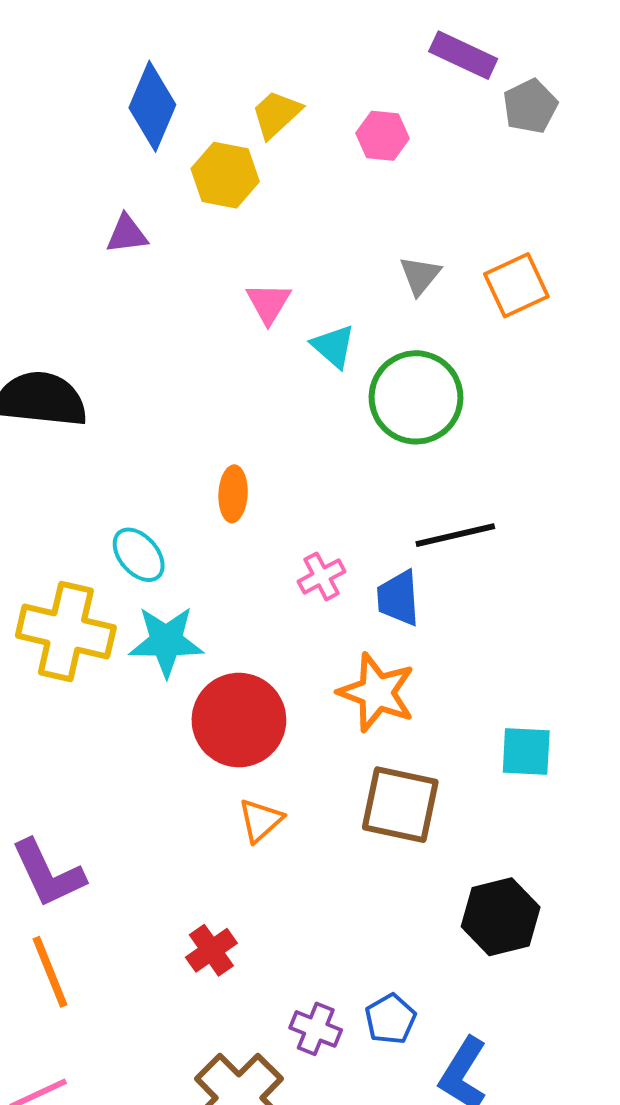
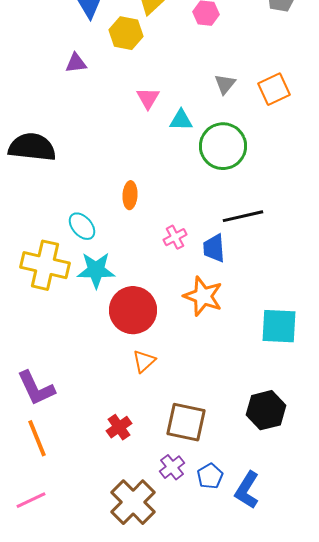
cyan triangle: (333, 346) -> (181, 120), turned -40
cyan square: (526, 752) -> (279, 326), size x1.4
brown square: (400, 805) -> (186, 422), moved
blue pentagon: (390, 1019) -> (210, 476), moved
purple cross: (316, 1029) -> (172, 467), turned 30

